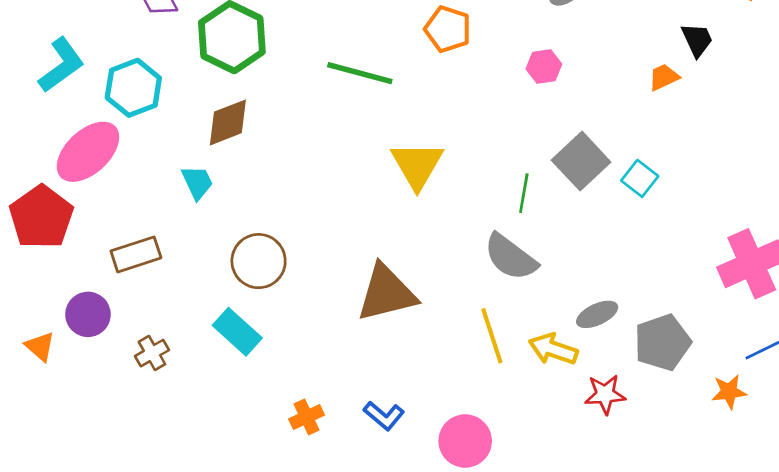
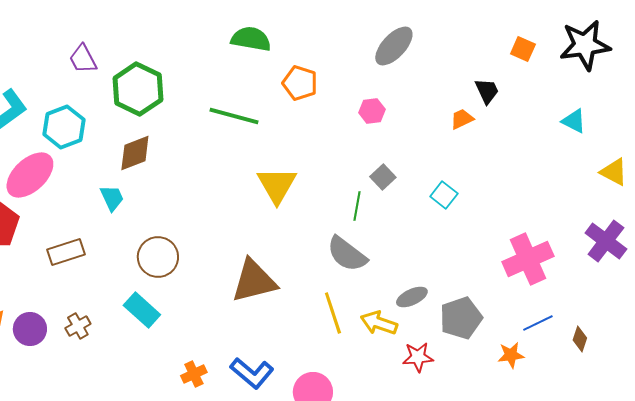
gray square: (581, 161) -> (383, 177), moved, size x0.6
purple circle: (88, 314) -> (30, 329), moved
blue L-shape: (384, 416) -> (252, 373), size x1.4

